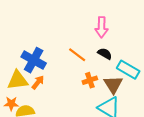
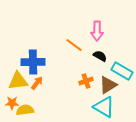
orange line: (77, 55) -> (74, 45), moved
blue cross: (34, 60) -> (33, 62), turned -30
brown triangle: (113, 84) -> (108, 85), turned 30

